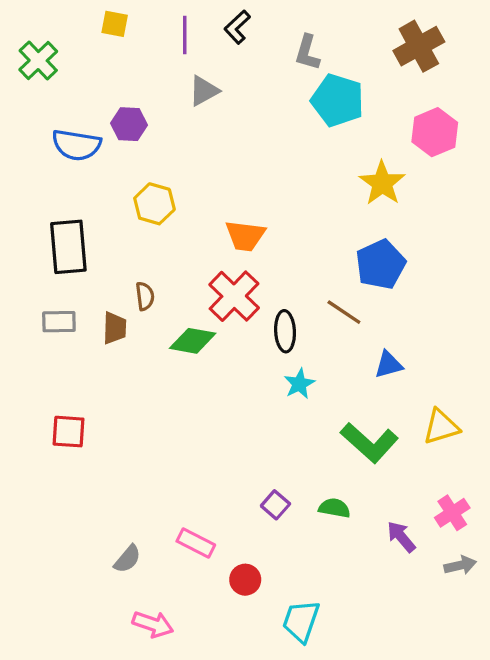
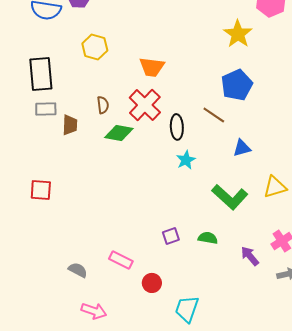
brown semicircle: (145, 296) -> (103, 105), moved
gray rectangle: (59, 322) -> (46, 109), moved
purple square: (275, 505) -> (171, 236), turned 30
gray semicircle: (127, 559) -> (78, 270), turned -102

